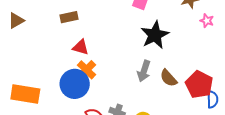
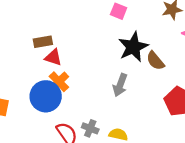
brown rectangle: (69, 17) -> (43, 42), moved
brown semicircle: (168, 78) -> (155, 61), moved

